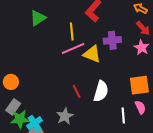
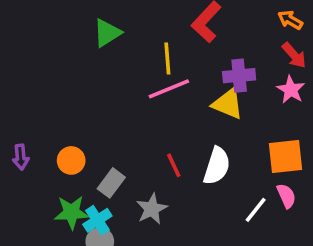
yellow triangle: (92, 54) -> (228, 104), moved
orange circle: (11, 82) -> (71, 160), moved
gray rectangle: (13, 107) -> (111, 183), moved
white line: (123, 116) -> (256, 210), turned 42

